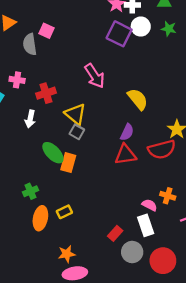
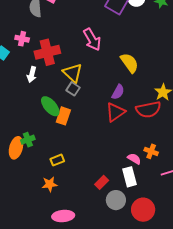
red cross: (46, 93) -> (47, 52), size x1.4
red triangle: (125, 155) -> (115, 112), turned -30
orange ellipse: (40, 218) -> (16, 148), moved
orange star: (67, 254) -> (50, 184), moved

